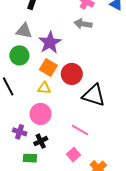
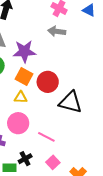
purple star: (50, 43) -> (24, 51), turned 30
pink line: (80, 130) -> (46, 137), moved
black cross: (41, 141) -> (25, 159), moved

